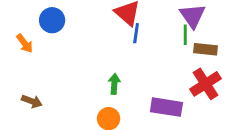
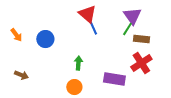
blue circle: (52, 20) -> (45, 39), moved
blue line: (136, 33) -> (93, 28), turned -32
green line: (185, 35) -> (127, 29), turned 32

